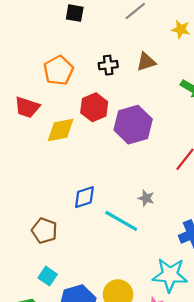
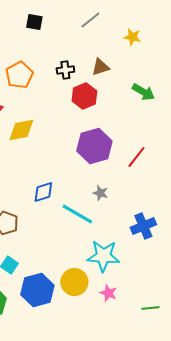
red hexagon: (94, 107) -> (84, 96), moved
purple hexagon: (133, 125) -> (94, 146), moved
cyan star: (170, 275) -> (103, 256), moved

